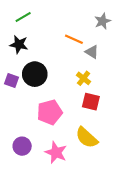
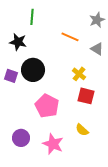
green line: (23, 17) -> (32, 17), moved, turned -56
gray triangle: (92, 52) -> (97, 49), moved
pink pentagon: (50, 112) -> (47, 106), turned -30
yellow semicircle: (87, 138) -> (82, 130), size x0.6

